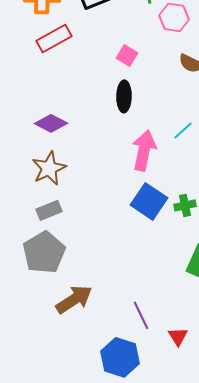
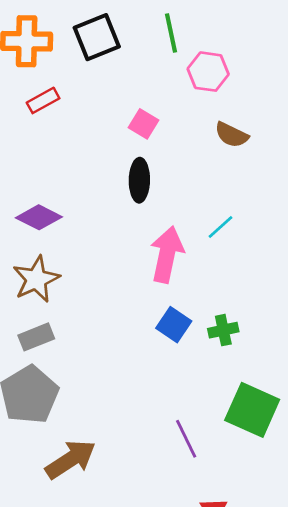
red rectangle: (54, 38) -> (43, 100), size x0.7
blue square: (149, 201) -> (174, 325), size x0.7
purple line: (141, 315) -> (186, 439), moved

